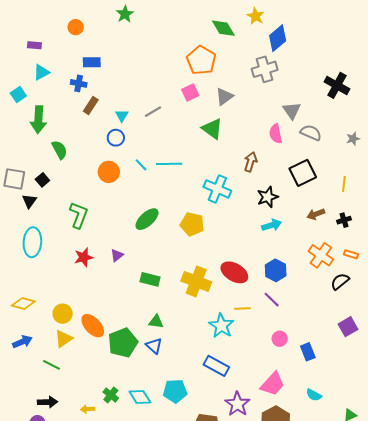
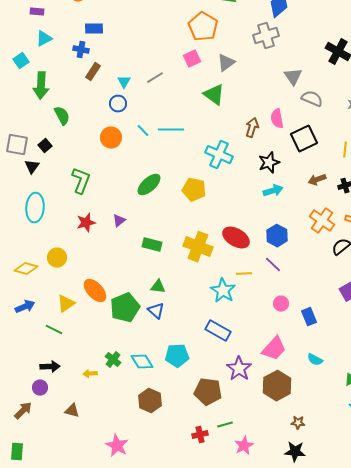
pink semicircle: (276, 134) -> (277, 119), moved
yellow circle: (63, 314) -> (57, 258), moved

